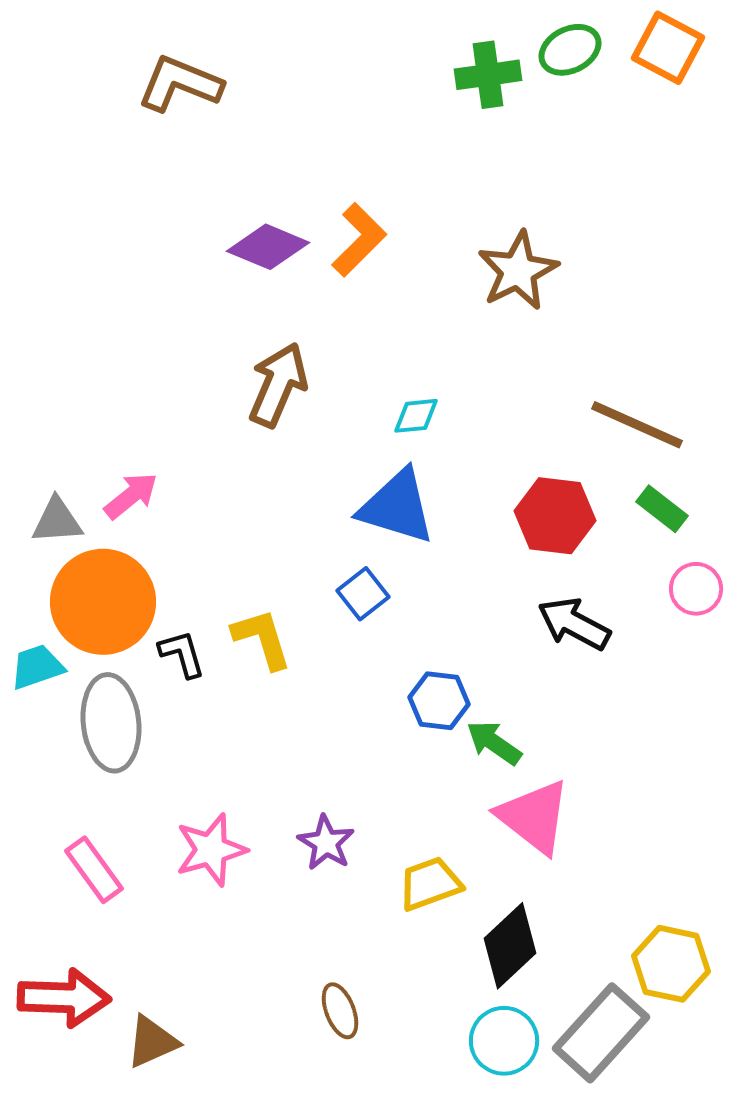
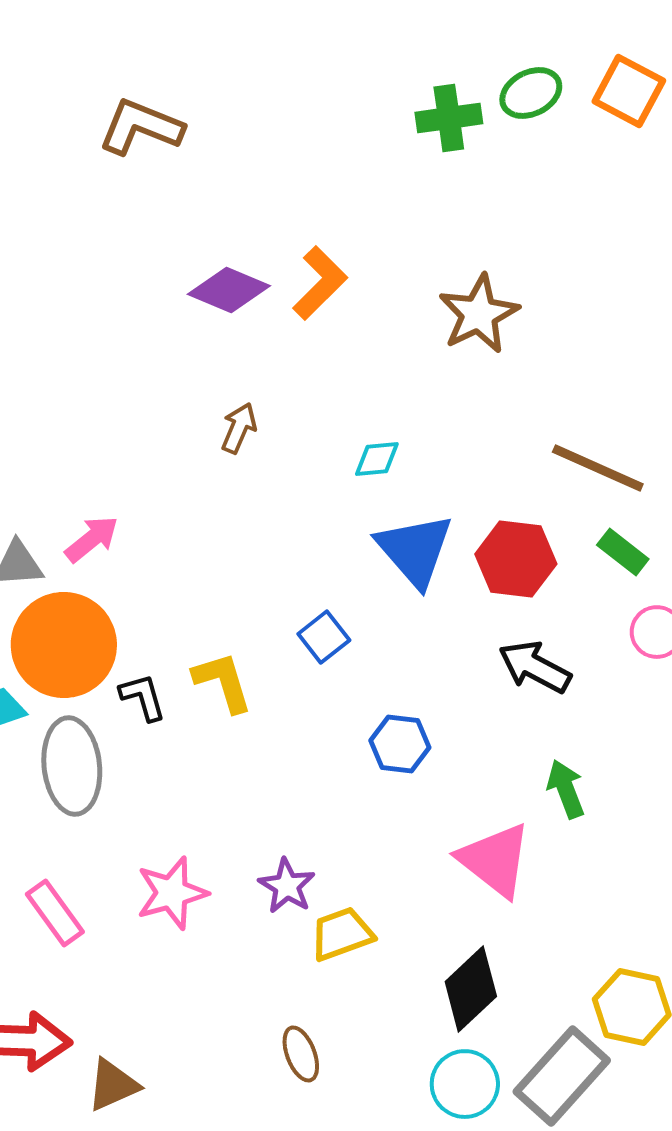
brown arrow: (278, 385) -> (239, 428), size x0.6
blue triangle: (397, 507) -> (415, 550), moved, turned 32
green arrow: (494, 743) -> (566, 789), moved, turned 34
yellow trapezoid: (430, 884) -> (342, 934), moved

